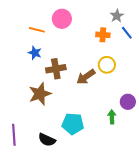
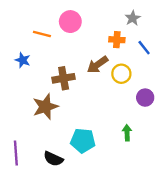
blue line: (127, 33) -> (144, 48), moved
blue star: (35, 53) -> (23, 60), moved
brown arrow: (86, 77) -> (98, 65), moved
purple circle: (128, 102) -> (145, 98), moved

